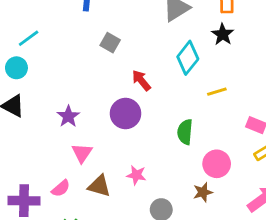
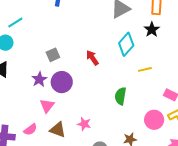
gray square: (110, 43) -> (53, 55), moved, turned 32
purple circle: (126, 113) -> (62, 82), moved
pink circle: (217, 164) -> (154, 120), moved

